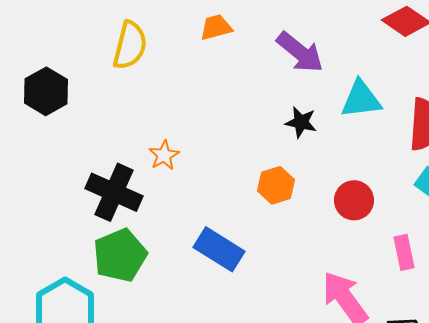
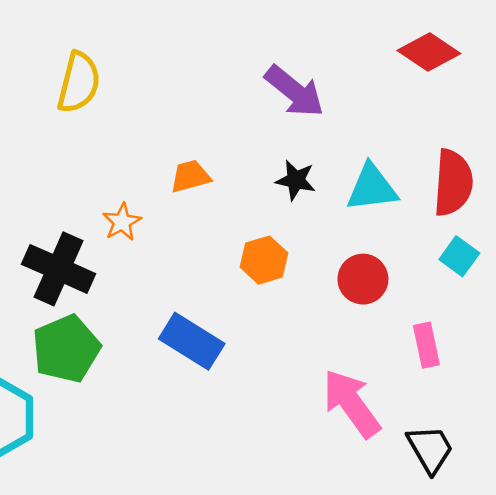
orange trapezoid: (216, 27) -> (190, 176), moved
cyan triangle: (361, 99) -> (372, 188), moved

